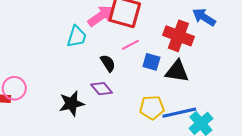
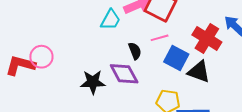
blue square: (151, 62) -> (176, 58), size x1.4
purple diamond: (102, 89) -> (124, 74), size x1.4

